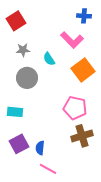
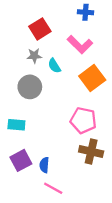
blue cross: (84, 16) -> (86, 12), moved
red square: (16, 21) -> (40, 29), moved
gray star: (23, 50) -> (34, 56), moved
brown cross: (82, 136) -> (91, 152), turned 30

